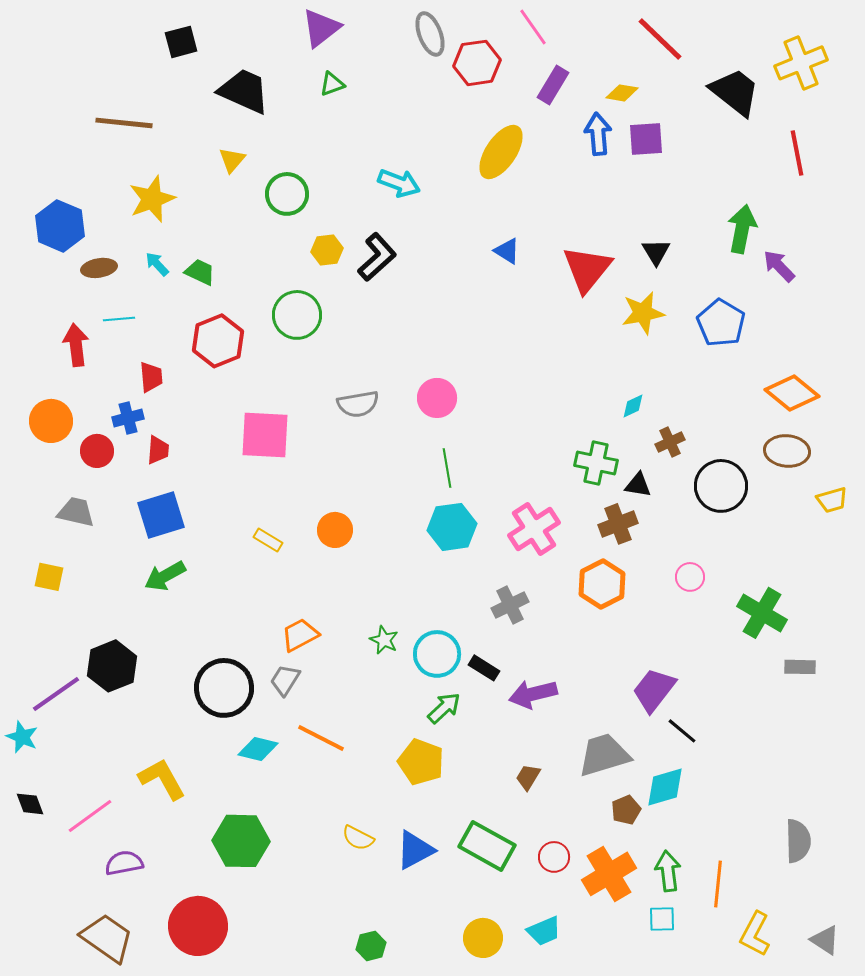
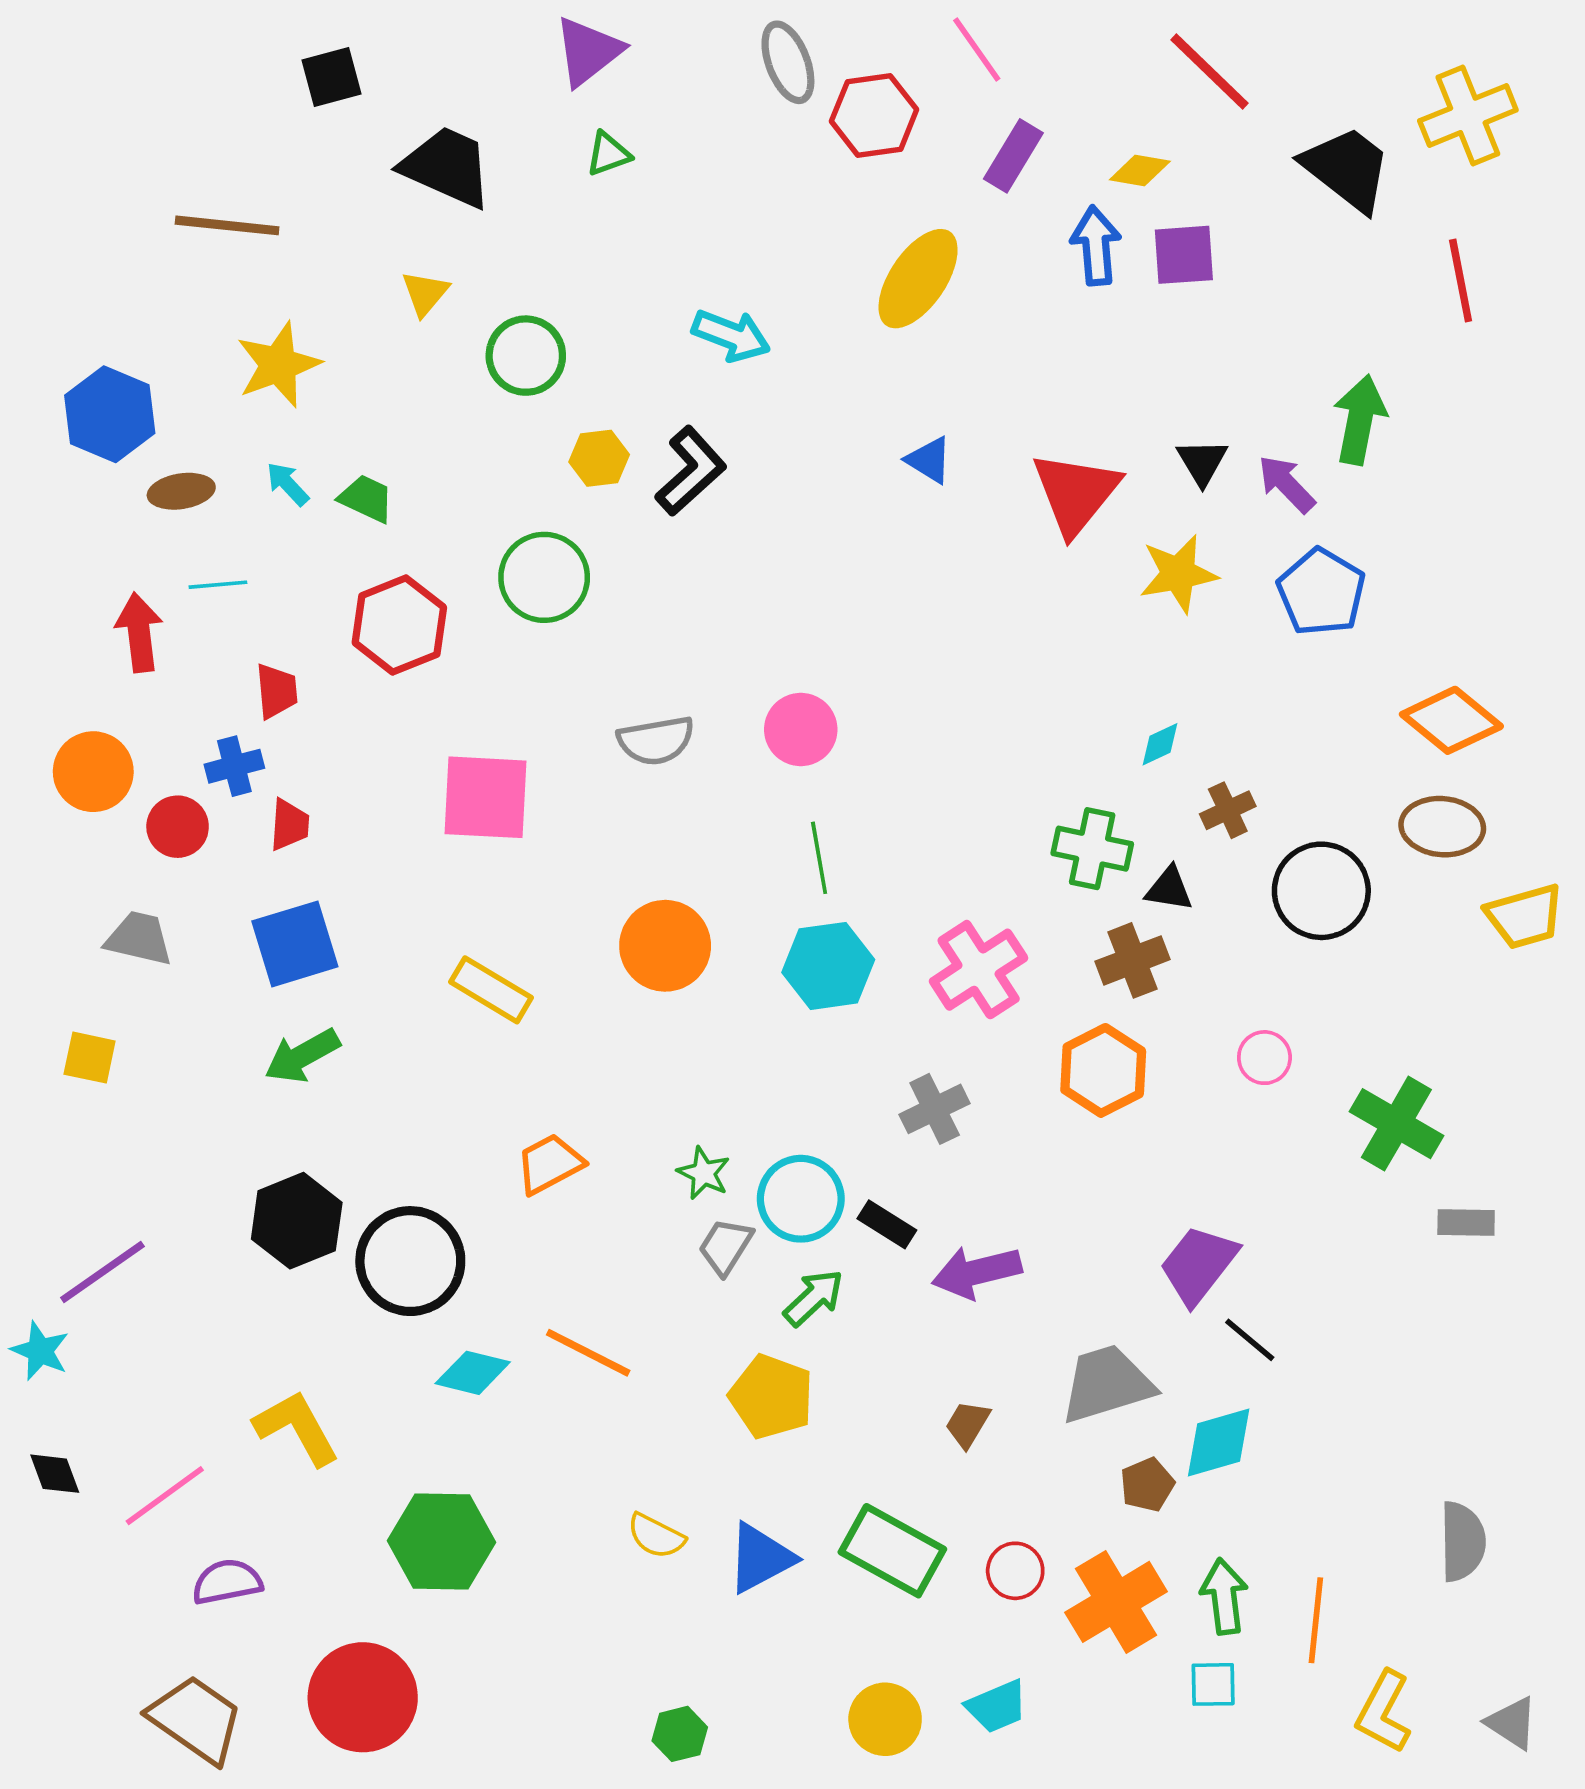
purple arrow: (779, 266) -> (1286, 484), moved
yellow trapezoid: (832, 500) -> (1525, 916), size x1.4
orange circle: (335, 530) -> (665, 946), moved, size x1.4
yellow rectangle: (268, 540) -> (491, 990), size x1.5
black hexagon: (112, 666) -> (297, 1221), moved
gray trapezoid: (285, 680) -> (726, 1246), moved

